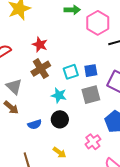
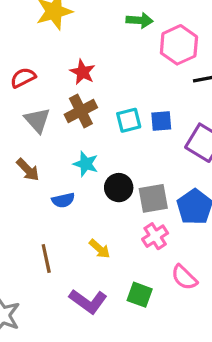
gray triangle: (14, 87) -> (37, 120), moved
cyan star: (59, 95) -> (86, 164), moved
gray square: (91, 95) -> (153, 198), moved
black circle: (60, 119) -> (119, 188), moved

